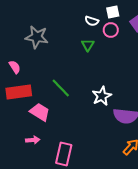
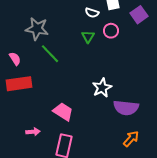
pink circle: (111, 30) -> (111, 31), moved
green line: (61, 88) -> (50, 54), moved
pink trapezoid: (40, 112) -> (63, 112), moved

